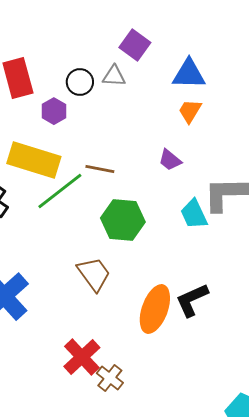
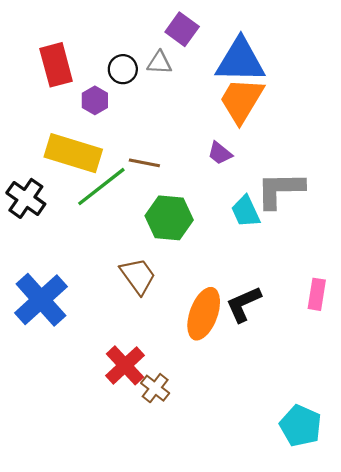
blue triangle: (189, 74) -> (240, 61), size x1.4
orange trapezoid: (190, 111) -> (241, 100), size x1.8

